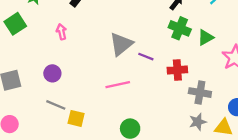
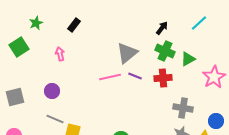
gray triangle: (121, 44) -> (127, 53), moved
red cross: (177, 70) -> (163, 78), moved
pink line: (118, 85) -> (110, 77), moved

